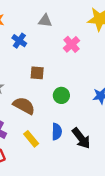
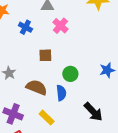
pink cross: (71, 44) -> (60, 26), moved
blue semicircle: (57, 132) -> (61, 93), moved

